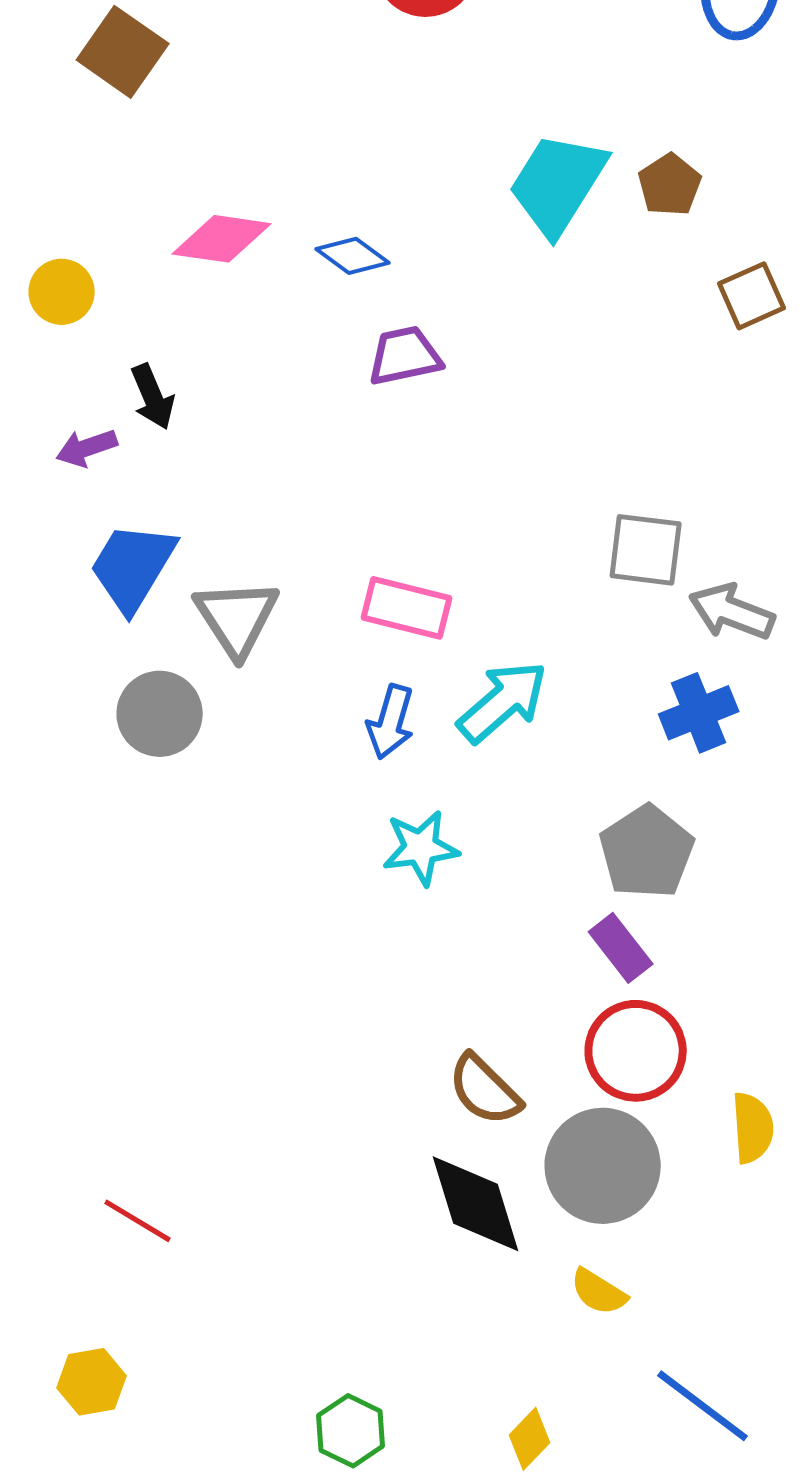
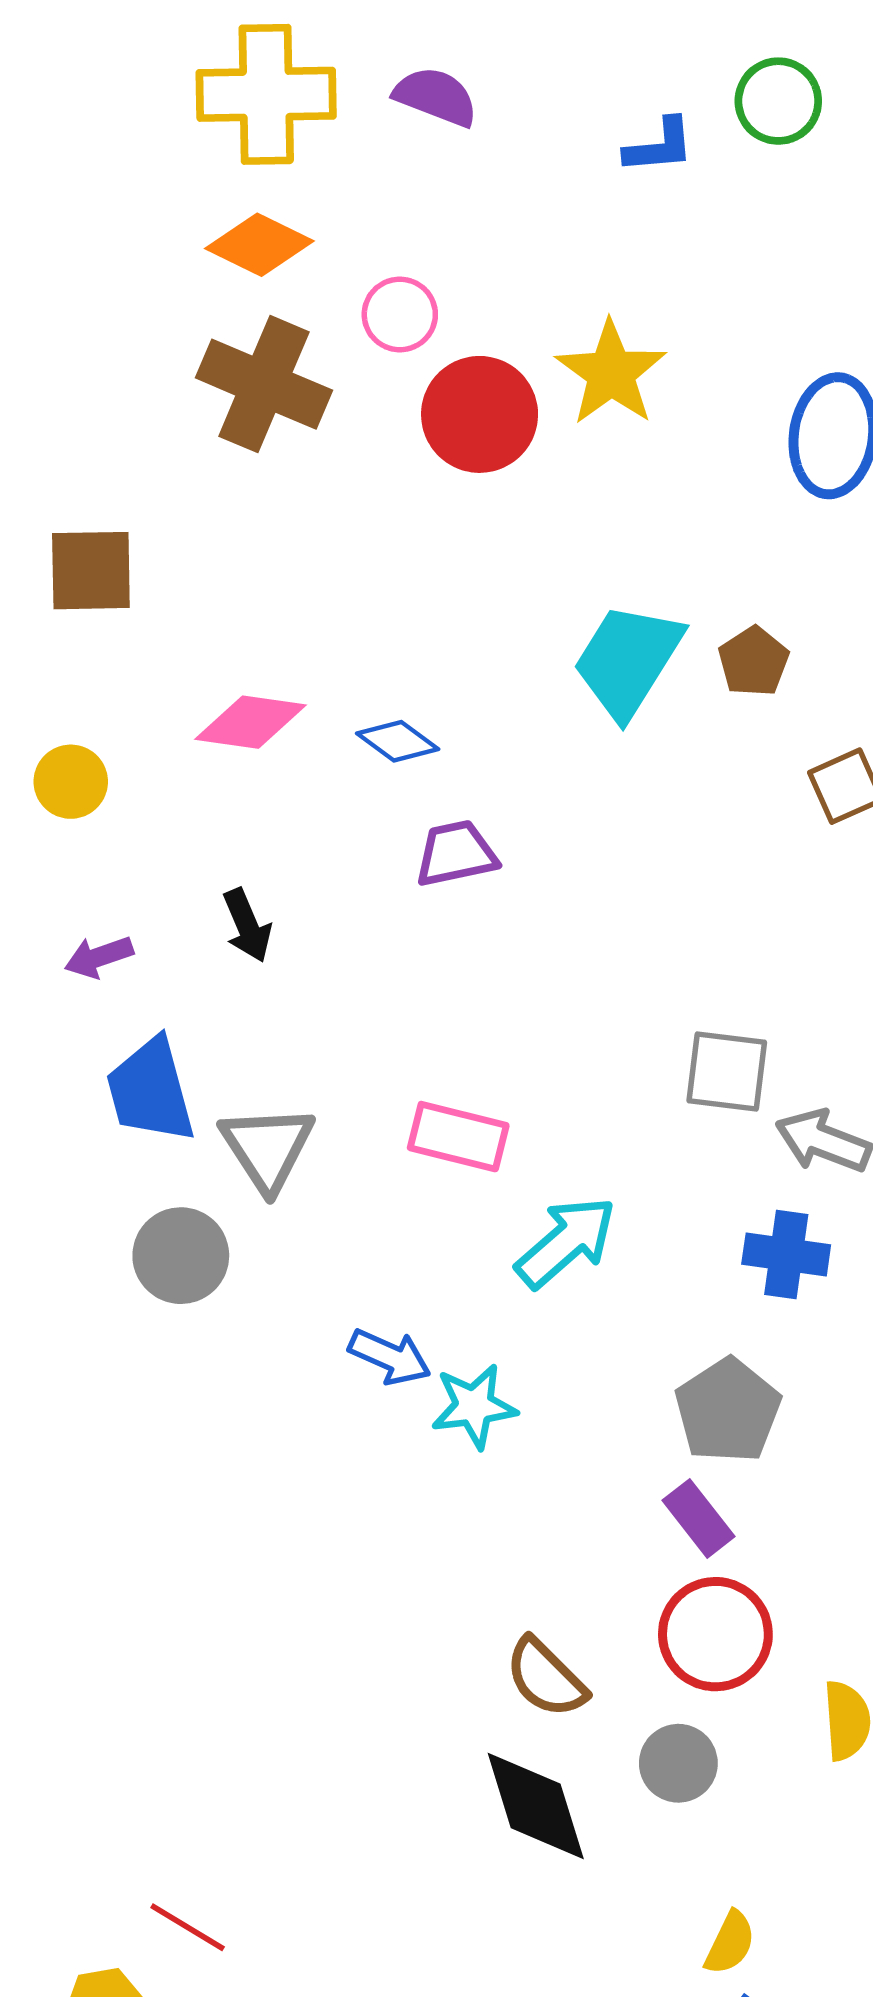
brown square: (123, 52) -> (91, 571), moved, turned -36
black arrow: (153, 397) -> (247, 925), moved
blue trapezoid: (133, 567) -> (150, 1091), turned -46
blue cross: (699, 713) -> (786, 1254), turned 30
blue arrow: (391, 722) -> (390, 1357), moved, turned -82
gray circle: (603, 1166) -> (678, 1763), size x0.6
red line: (138, 1221) -> (188, 1927), moved
yellow semicircle: (599, 1292) -> (730, 1943), moved, turned -96

